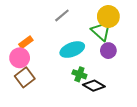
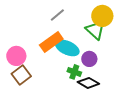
orange rectangle: (26, 42) -> (51, 42), moved, size x1.6
cyan ellipse: (72, 50) -> (67, 48), turned 45
purple circle: (108, 51) -> (89, 59), moved

